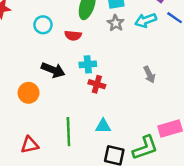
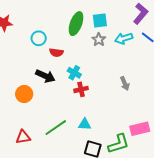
red semicircle: (73, 35) -> (56, 53), moved
cyan cross: (88, 64) -> (74, 73), turned 32
red cross: (97, 84) -> (81, 89), turned -32
green line: (68, 132) -> (56, 128), turned 55

